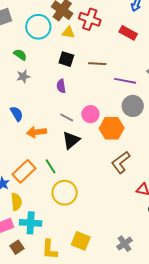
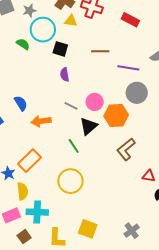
cyan circle: (38, 27) -> (43, 30), moved
black square: (66, 59) -> (60, 49), moved
gray star: (23, 76) -> (29, 11), moved
black triangle: (71, 140) -> (89, 126), moved
green line: (51, 166) -> (74, 146), moved

